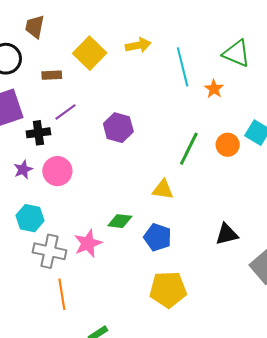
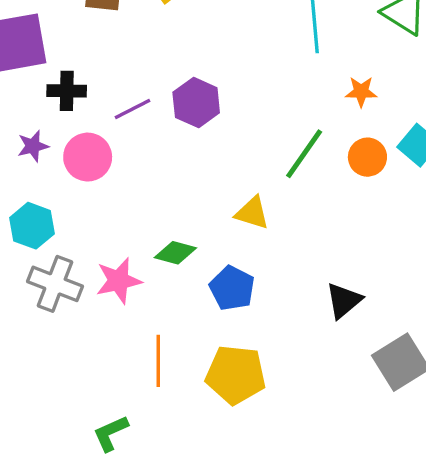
orange star: (214, 89) -> (361, 92), moved, turned 30
purple line: (65, 112) -> (132, 109), moved
black triangle: (227, 234) -> (344, 301), turned -35
orange line: (62, 294) -> (158, 361), moved

